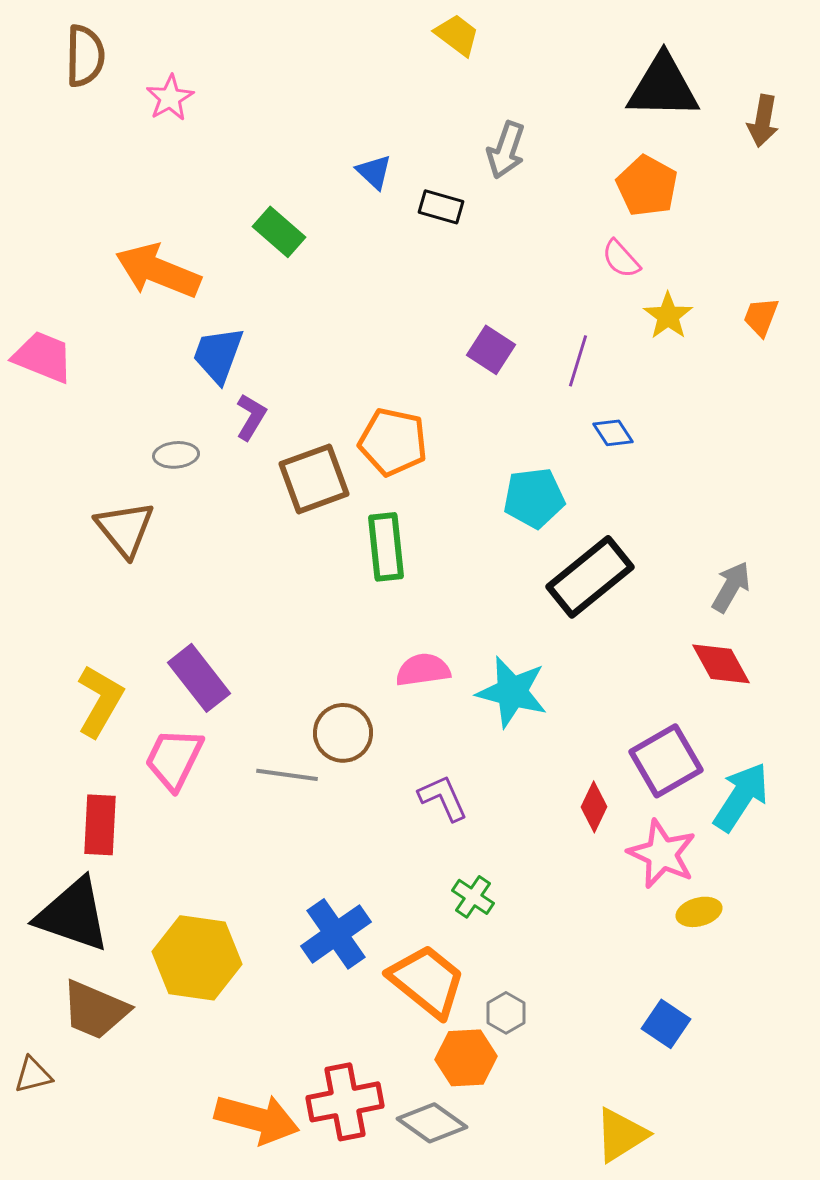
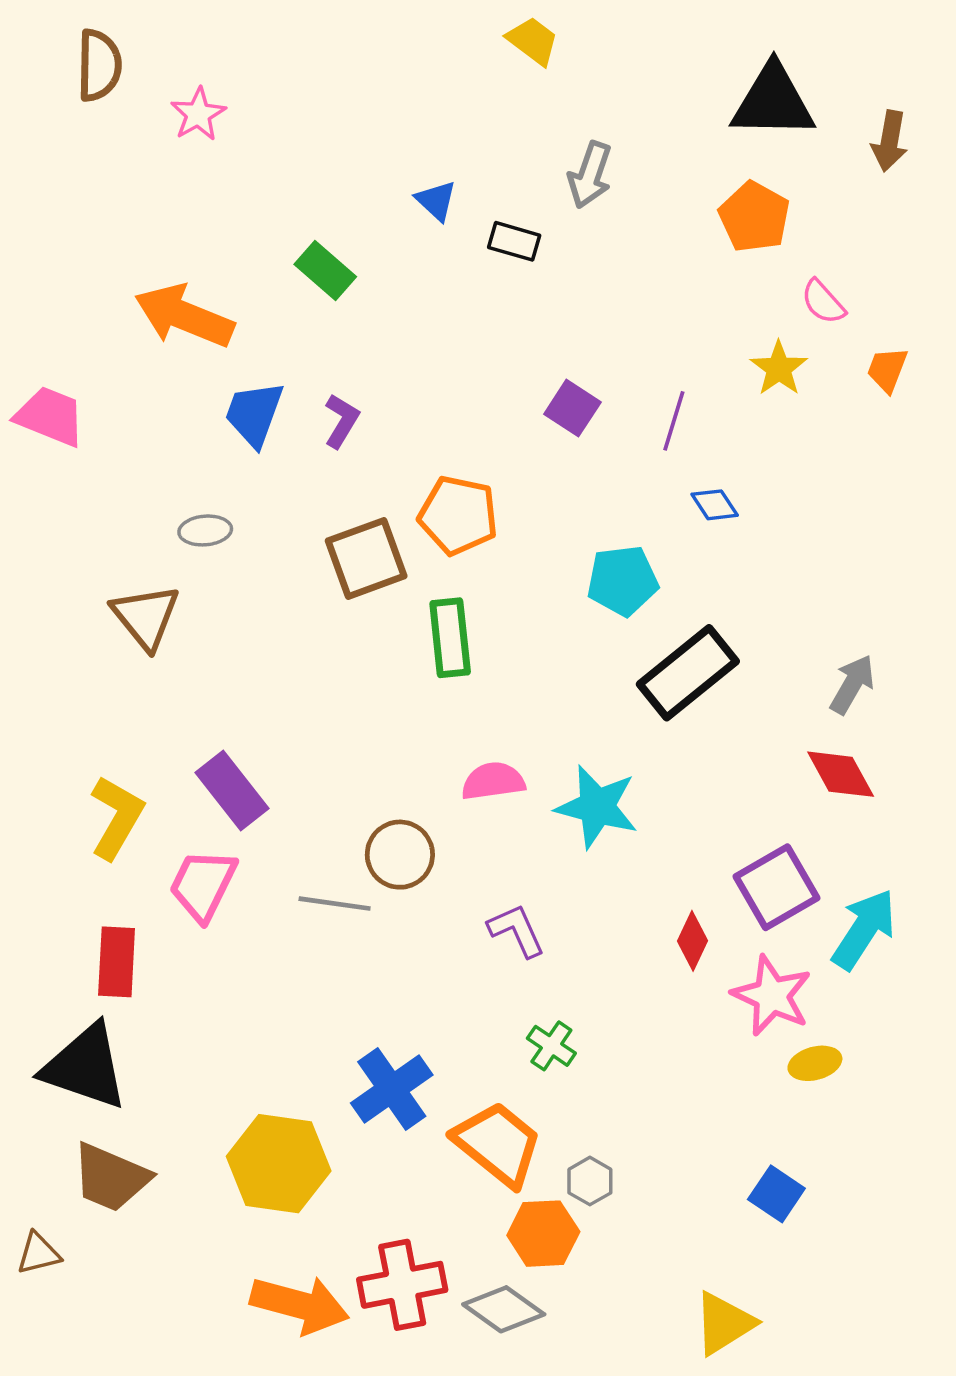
pink semicircle: (621, 259) -> (823, 302), moved
purple L-shape: (251, 417) -> (342, 421), moved
yellow hexagon: (197, 958) -> (279, 1164), moved

